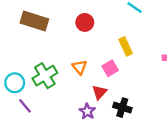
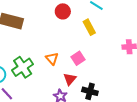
red circle: (85, 22) -> (63, 11), moved
yellow rectangle: (126, 46) -> (89, 27), moved

